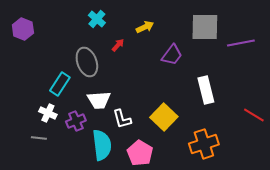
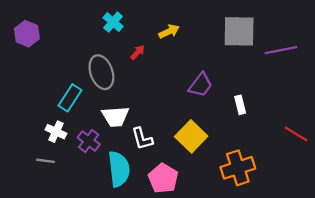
purple trapezoid: (172, 55) -> (201, 85), moved
white rectangle: (206, 90) -> (240, 105), size x0.6
purple cross: (76, 121) -> (89, 141), turned -30

